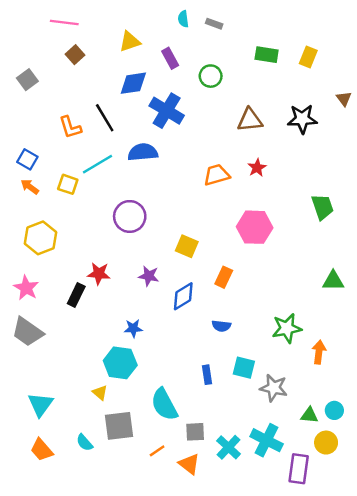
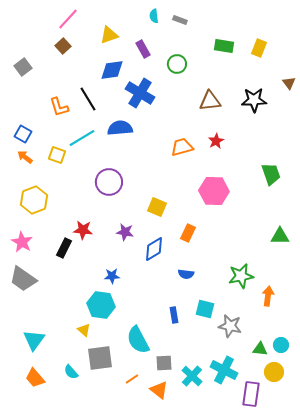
pink line: (64, 23) -> (68, 19), moved, turned -55

